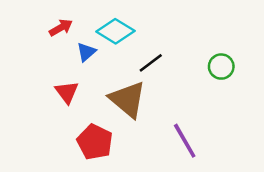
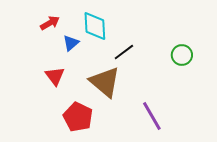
cyan diamond: (115, 31) -> (95, 26), turned 56

